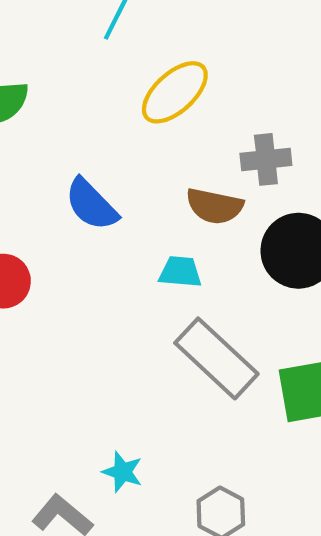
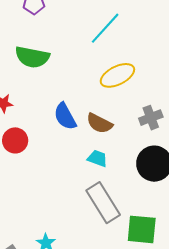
gray cross: (266, 159) -> (151, 118), turned -30
brown semicircle: (214, 206) -> (99, 123), moved

